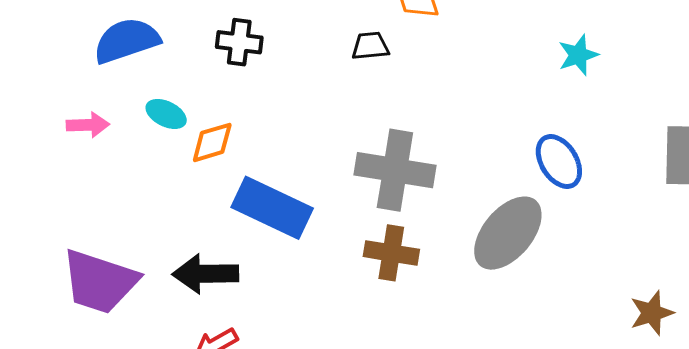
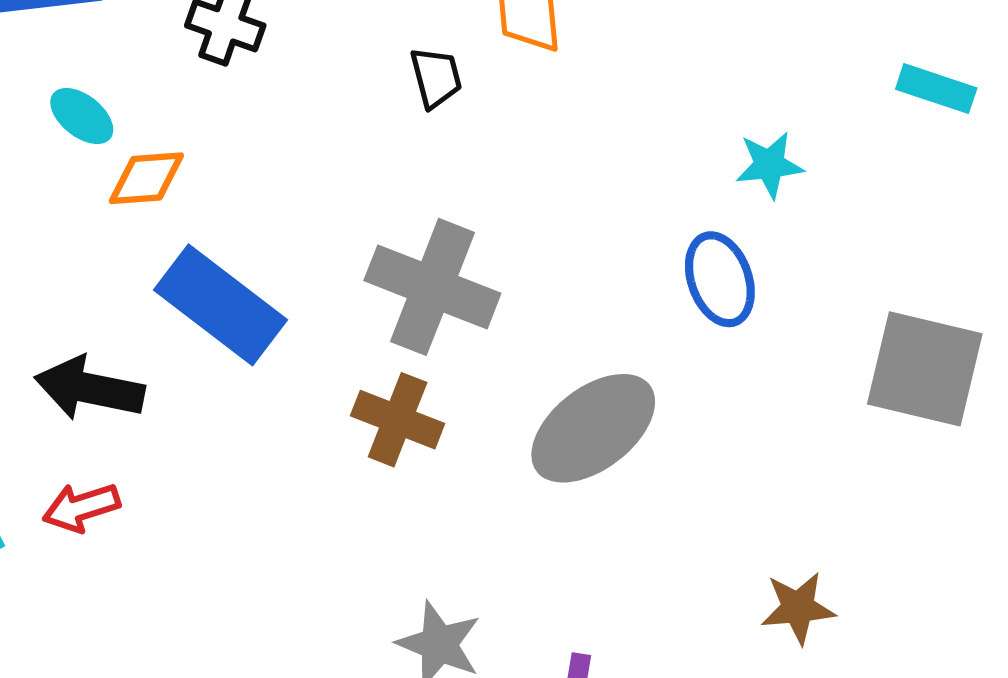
black trapezoid: (370, 46) -> (436, 77), turned 69
blue ellipse: (559, 162) -> (720, 279), moved

